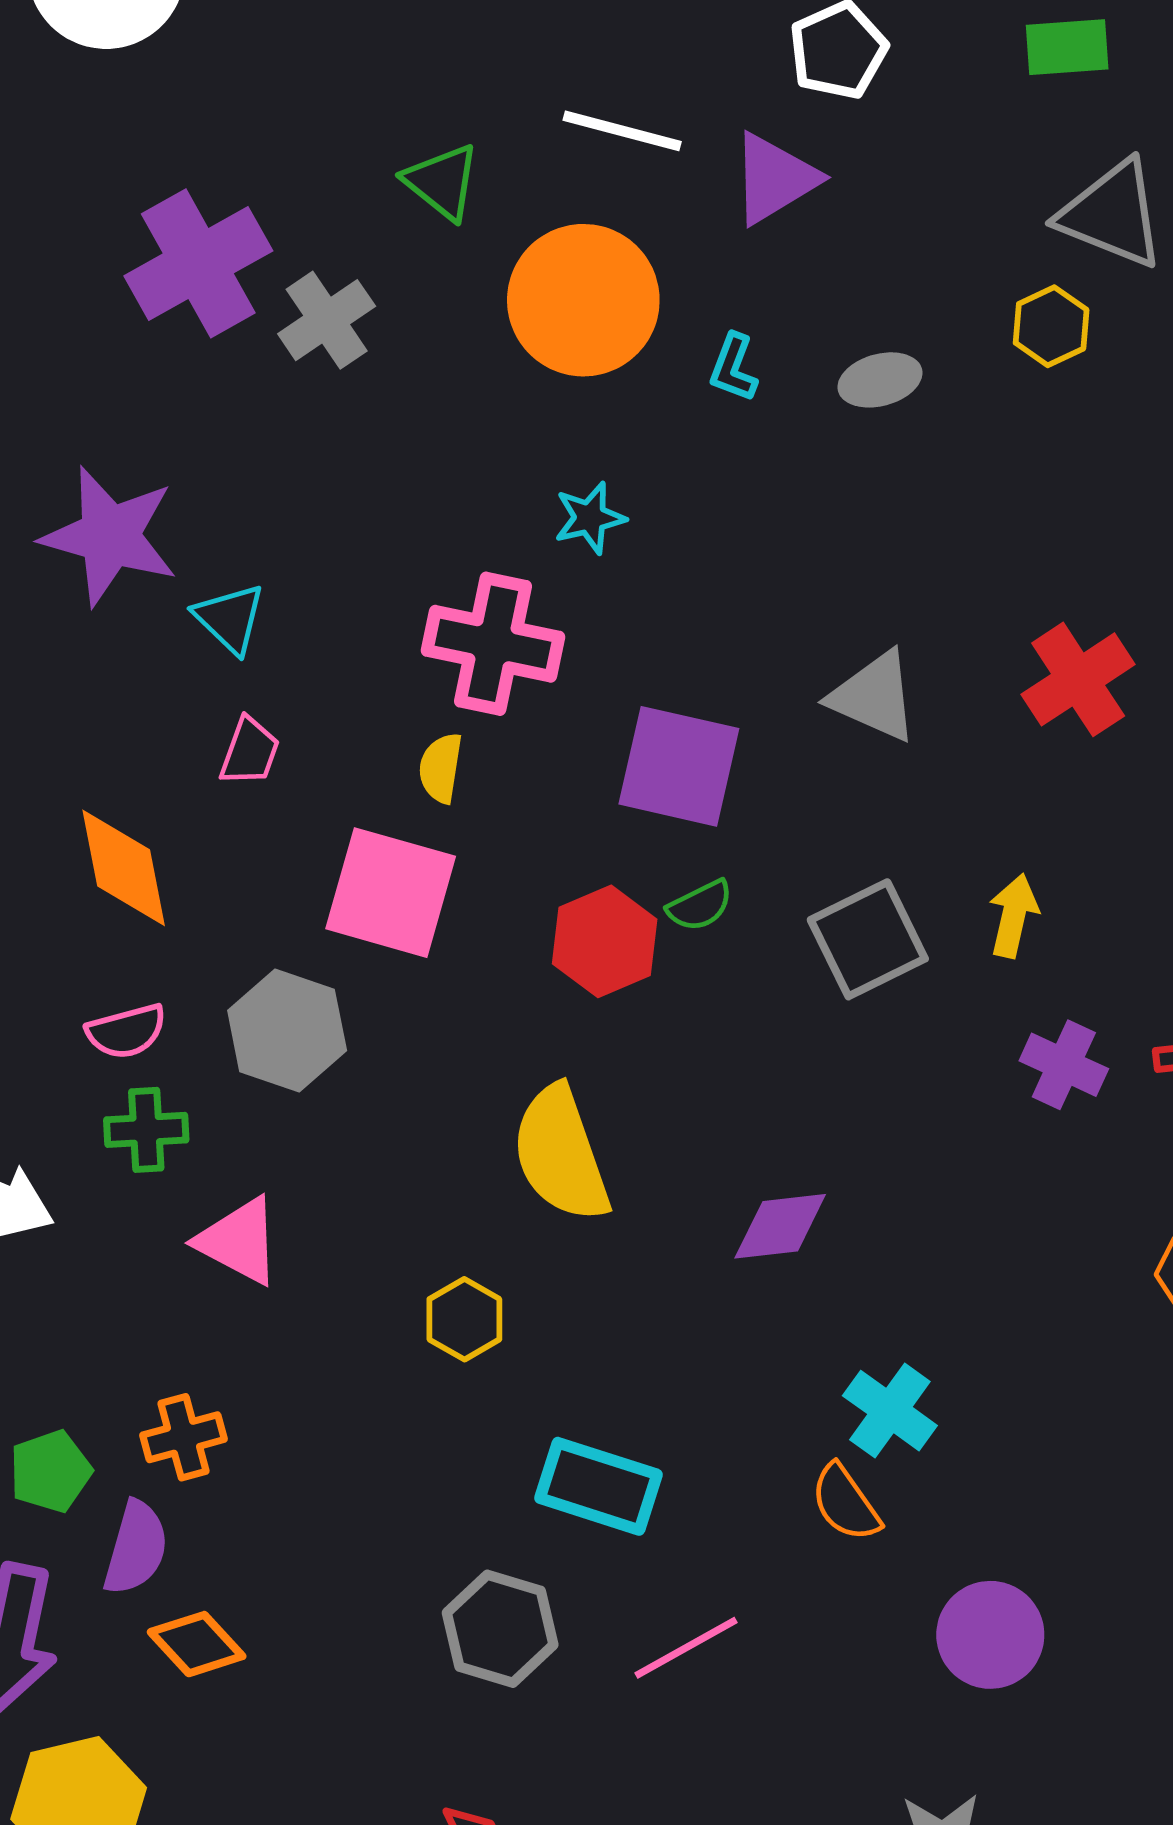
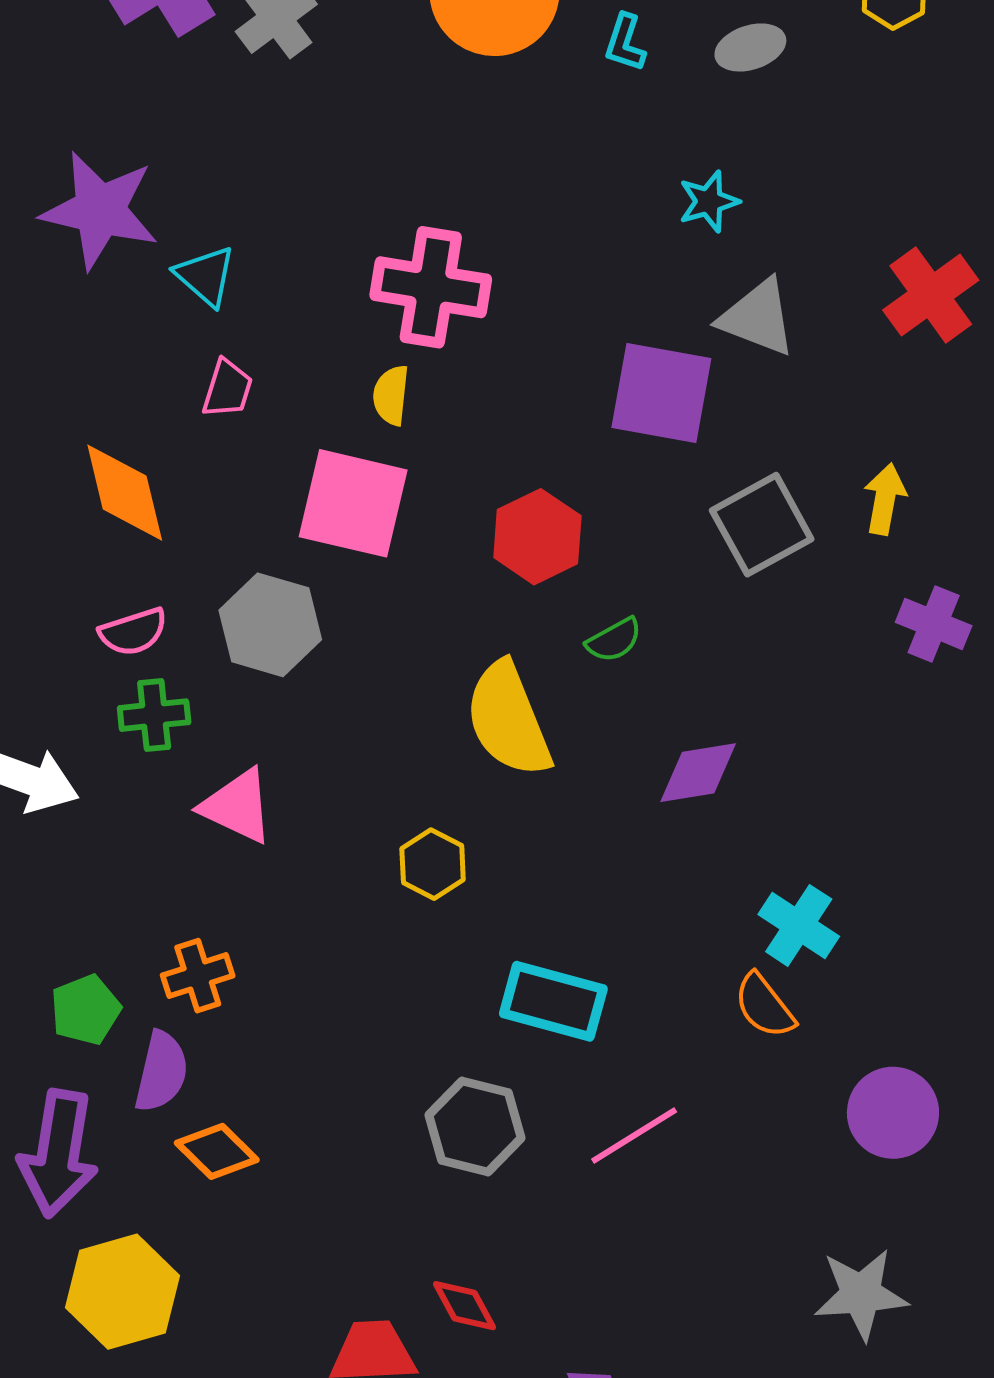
cyan star: (590, 518) -> (709, 201), moved
purple square: (679, 766) -> (661, 393), moved
green semicircle: (700, 906) -> (614, 640), moved

